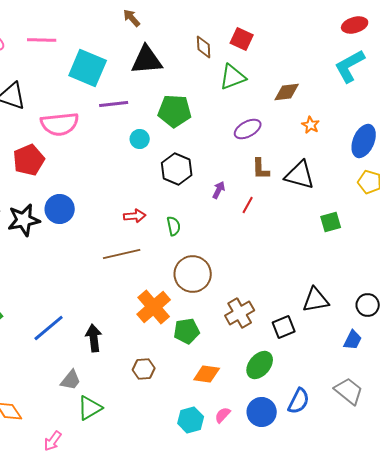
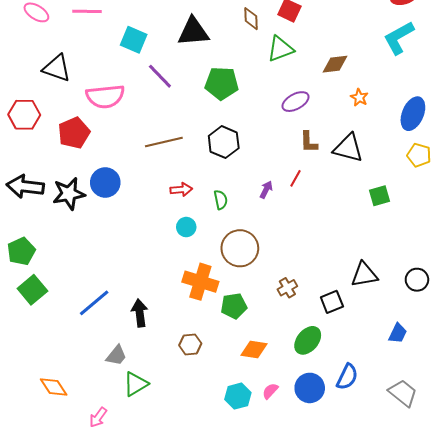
cyan square: (88, 68) -> (134, 40), size x0.7
purple line: (114, 104) -> (160, 76), turned 52
cyan circle: (140, 139) -> (186, 227), moved
purple arrow: (219, 190) -> (266, 190), moved
brown line: (122, 254) -> (164, 142), moved
orange cross: (154, 307) -> (200, 282), turned -32
brown cross: (240, 313) -> (287, 288), size x0.7
blue trapezoid: (353, 340) -> (398, 333), moved
gray trapezoid: (349, 391) -> (403, 393), moved

